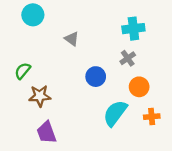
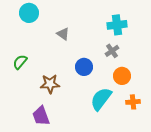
brown star: (40, 96) -> (50, 84), moved

